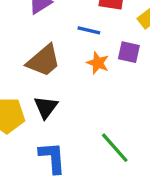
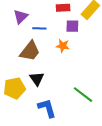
blue line: (89, 30) -> (39, 28), moved
purple square: (129, 52) -> (72, 26), moved

